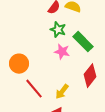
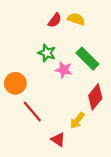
green star: (58, 30) -> (47, 53), moved
yellow arrow: (62, 92) -> (77, 120), moved

